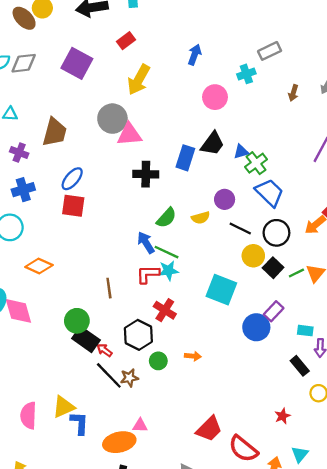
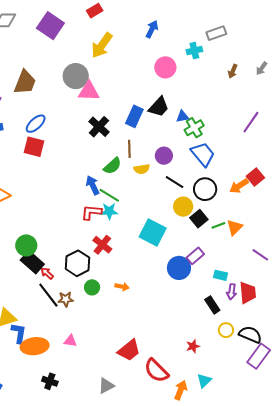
black cross: (146, 174) -> (99, 127), turned 35
brown line: (109, 288) -> (129, 149), moved
orange ellipse: (119, 442) -> (35, 346), moved

